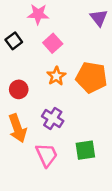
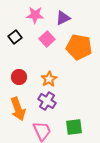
purple triangle: (99, 18) -> (63, 18), moved, turned 42
orange star: (56, 76) -> (49, 79), moved
orange pentagon: (91, 77) -> (79, 47), moved

